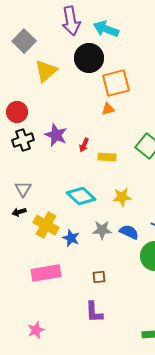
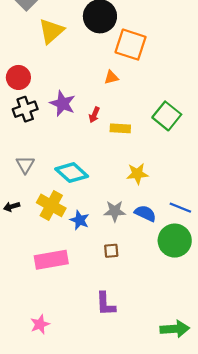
orange square: (116, 83) -> (131, 45), turned 32
orange triangle: (108, 109) -> (111, 77), moved
cyan diamond: (81, 196) -> (72, 173), moved
black arrow: (19, 212) -> (12, 207), moved
brown square: (99, 277) -> (111, 251), moved

